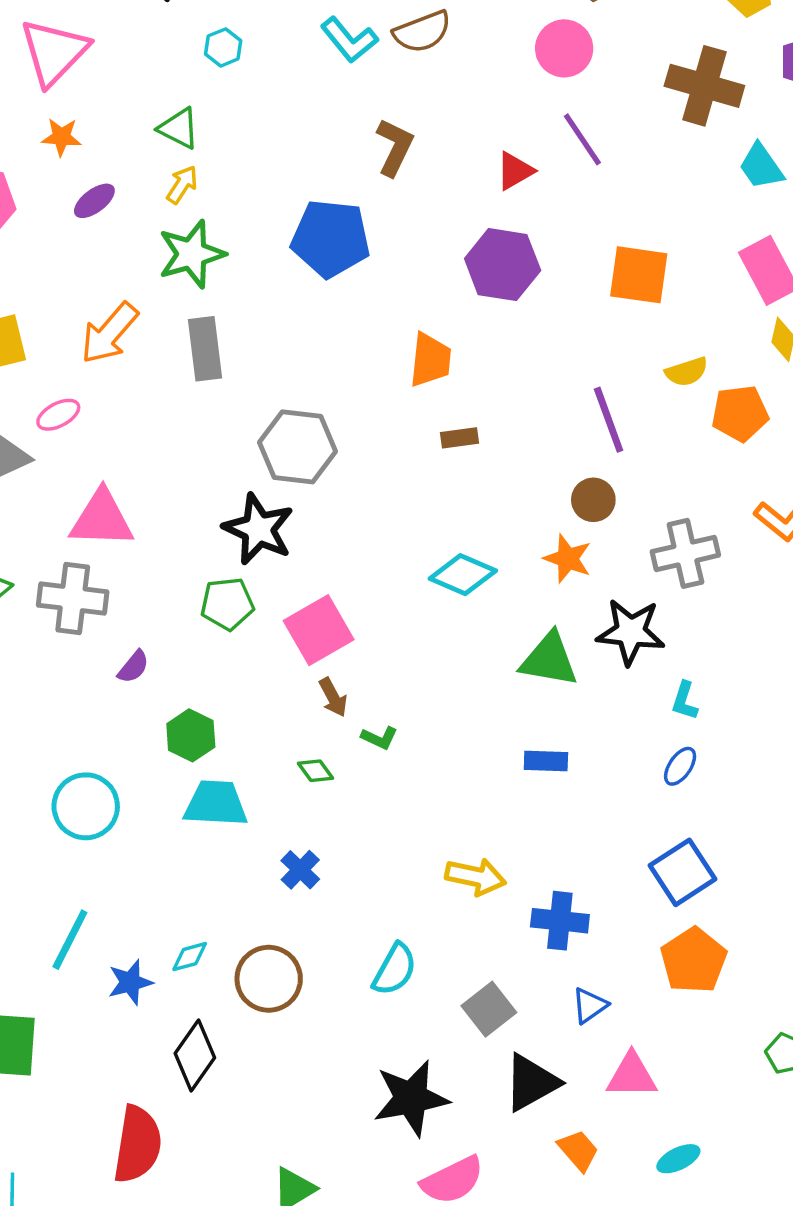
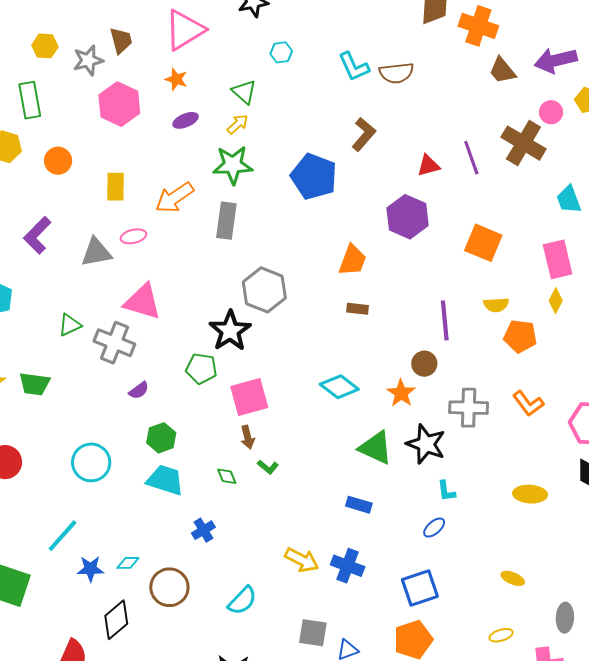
pink circle: (564, 48) -> (551, 112), moved, size x0.7
brown cross: (704, 86) -> (523, 143), moved
cyan L-shape: (685, 701) -> (446, 491), turned -40
blue cross: (560, 921) -> (348, 566), moved
gray square: (489, 1009) -> (313, 633), moved, turned 32

